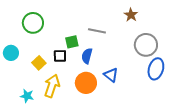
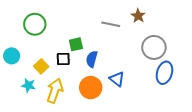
gray line: (97, 31) -> (111, 24), moved
cyan star: (27, 96) -> (28, 85), moved

